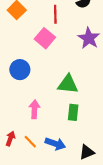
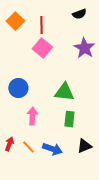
red line: (55, 14) -> (41, 25), moved
blue circle: (20, 70) -> (18, 88), moved
black triangle: (87, 152) -> (84, 146), moved

